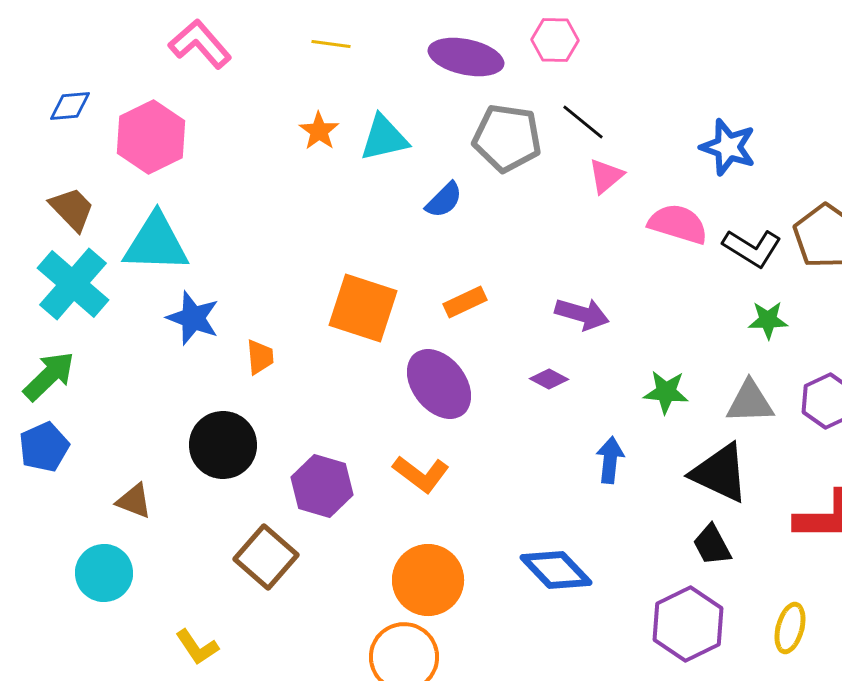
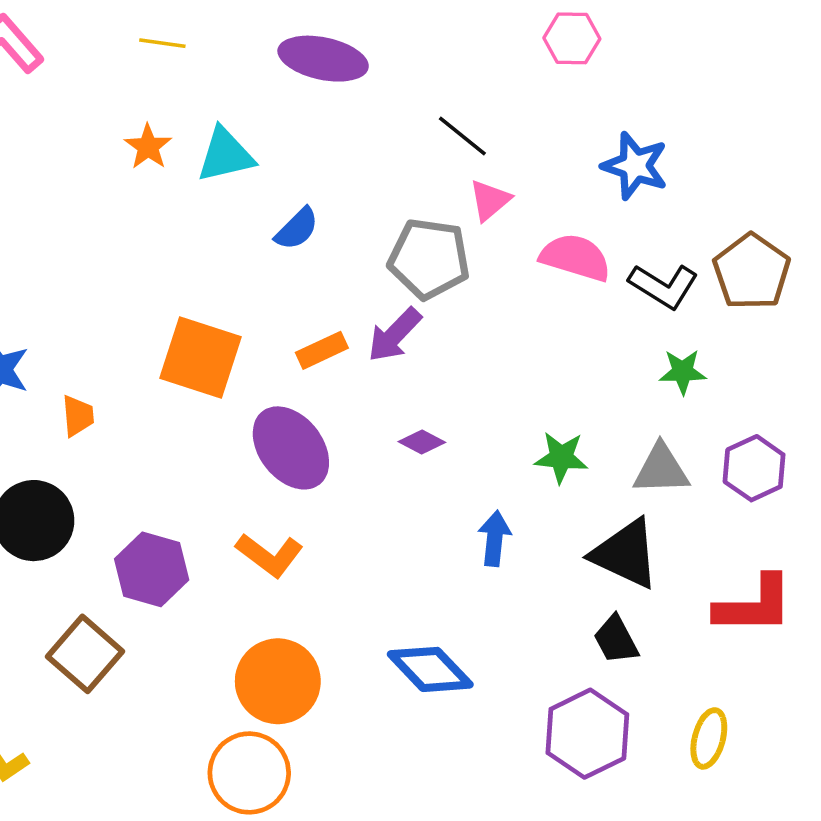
pink hexagon: (555, 40) -> (572, 38), moved
gray pentagon: (507, 138) -> (429, 259), moved
purple arrow: (582, 314) -> (394, 335), moved, turned 118

